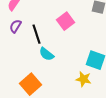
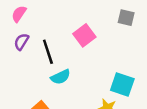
cyan semicircle: (46, 54) -> (61, 77), turned -63

